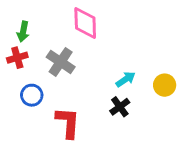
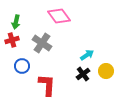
pink diamond: (85, 23) -> (59, 16), turned -35
yellow circle: (165, 85) -> (106, 71), moved

